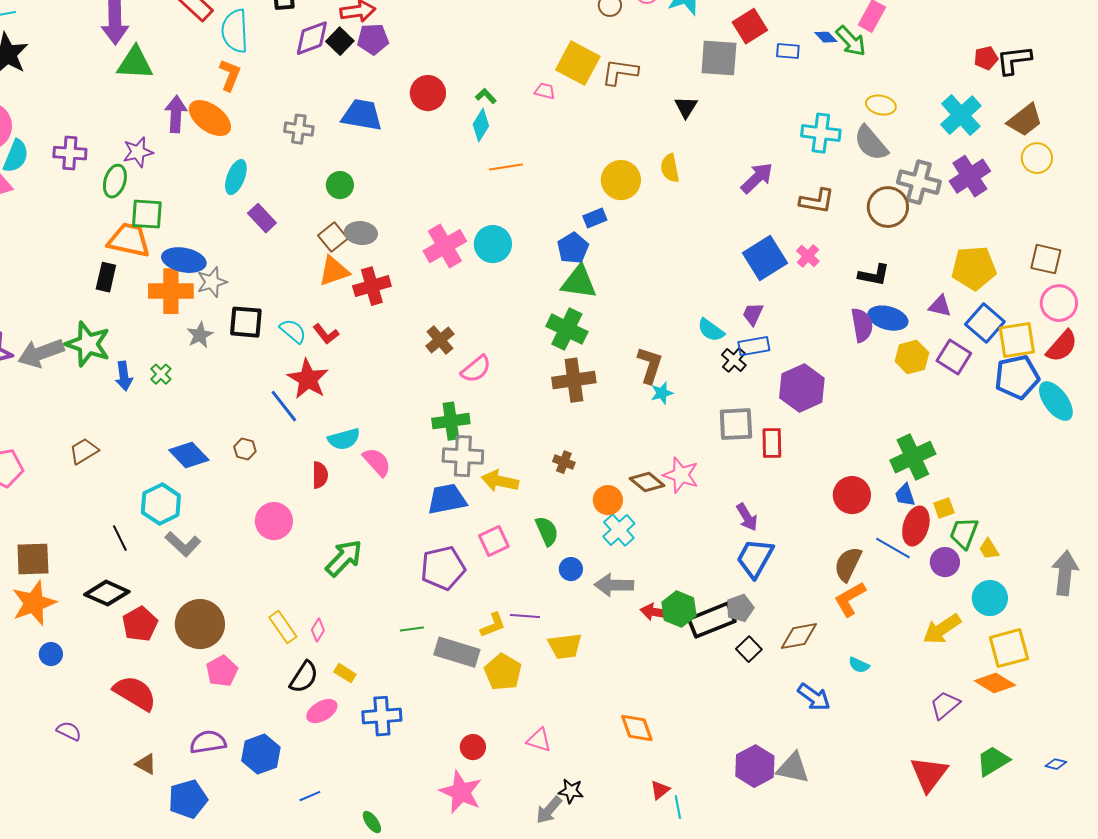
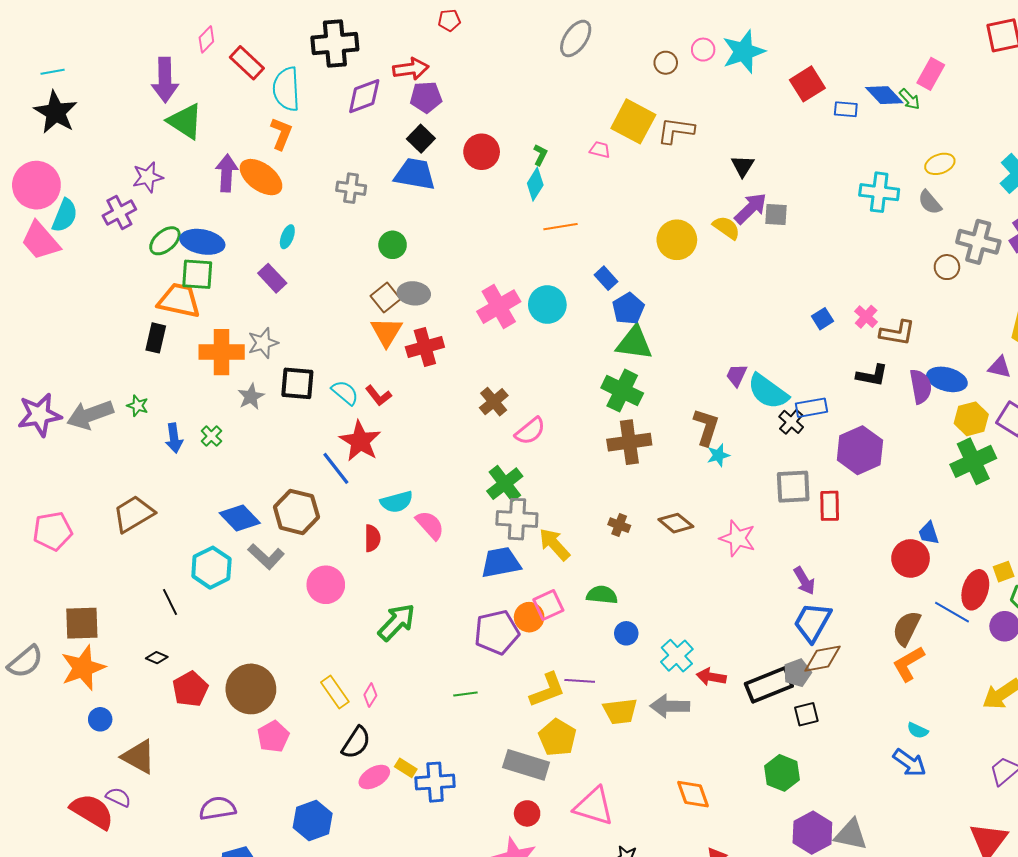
blue diamond: (826, 37) -> (884, 95), size x1.6
black square: (340, 41) -> (421, 139), moved
green arrow: (851, 41) -> (910, 99), size x0.7
gray square: (719, 58) -> (776, 214), moved, size x0.6
green triangle: (135, 63) -> (185, 121), turned 30
green L-shape: (486, 96) -> (540, 155), turned 70
yellow ellipse: (881, 105) -> (940, 164), turned -32
gray semicircle: (871, 143) -> (930, 202), size x0.7
purple star: (138, 152) -> (148, 177), moved
purple cross: (70, 153) -> (119, 212), turned -32
yellow semicircle: (670, 168) -> (726, 228), turned 136
cyan ellipse: (236, 177) -> (287, 237), size x0.7
purple arrow: (757, 178) -> (751, 208), moved
green ellipse: (115, 181) -> (165, 241), turned 32
brown L-shape: (817, 201) -> (897, 333), moved
brown circle: (888, 207) -> (947, 267), size x0.6
purple rectangle: (262, 218) -> (272, 278), moved
blue rectangle: (595, 218) -> (606, 278), moved, turned 70
blue square: (765, 258) -> (823, 319), size x0.5
blue ellipse: (184, 260) -> (202, 242), moved
orange triangle: (334, 271) -> (386, 332), turned -40
black L-shape: (874, 275) -> (872, 375), moved
purple trapezoid: (753, 314) -> (737, 375), moved
cyan semicircle: (711, 330) -> (768, 392), size x1.5
green star: (88, 344) -> (138, 406), size x0.5
green cross: (451, 421) -> (505, 484), turned -30
brown hexagon: (245, 449) -> (296, 512), size x2.0
brown trapezoid: (84, 451) -> (134, 514), size x1.4
green cross: (913, 457) -> (973, 461), moved
yellow arrow: (500, 481) -> (554, 544), turned 36
brown diamond: (647, 482) -> (676, 523), moved
blue trapezoid: (905, 495) -> (929, 533), moved
orange circle: (608, 500) -> (529, 617), moved
cyan cross: (619, 530) -> (677, 656), moved
green semicircle: (547, 531) -> (602, 595), turned -60
gray L-shape: (183, 544) -> (266, 556), moved
gray arrow: (614, 585) -> (670, 706), moved
black diamond: (107, 593) -> (157, 658), size x0.5
green hexagon: (679, 609) -> (782, 773), moved
yellow L-shape: (493, 625) -> (547, 690), size x1.4
brown diamond: (799, 636) -> (823, 659), moved
black square: (749, 649) -> (806, 714), turned 30
gray rectangle: (457, 652) -> (526, 765), moved
yellow rectangle: (345, 673) -> (406, 768), moved
red semicircle: (135, 693) -> (92, 811), moved
blue arrow: (814, 697) -> (910, 763), moved
pink triangle: (539, 740) -> (594, 806), size x1.6
purple semicircle: (208, 742) -> (218, 808), moved
brown triangle: (146, 764) -> (139, 757), moved, size x1.6

